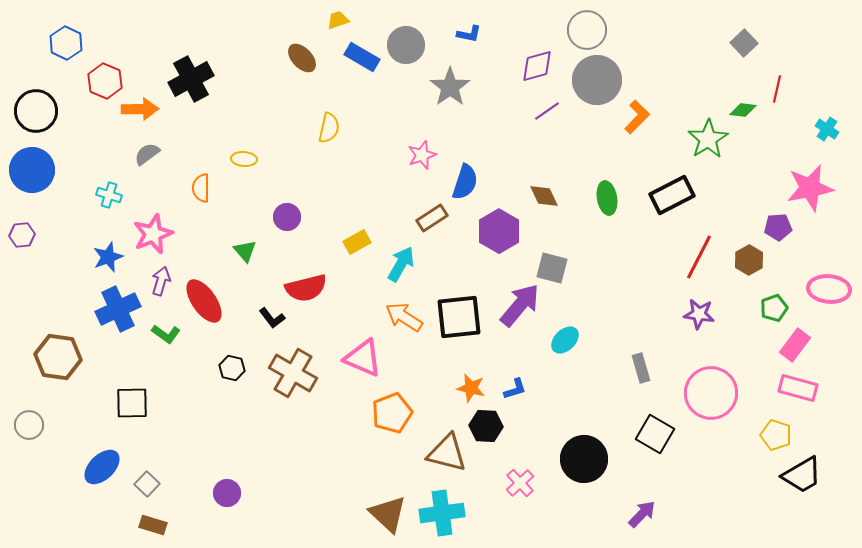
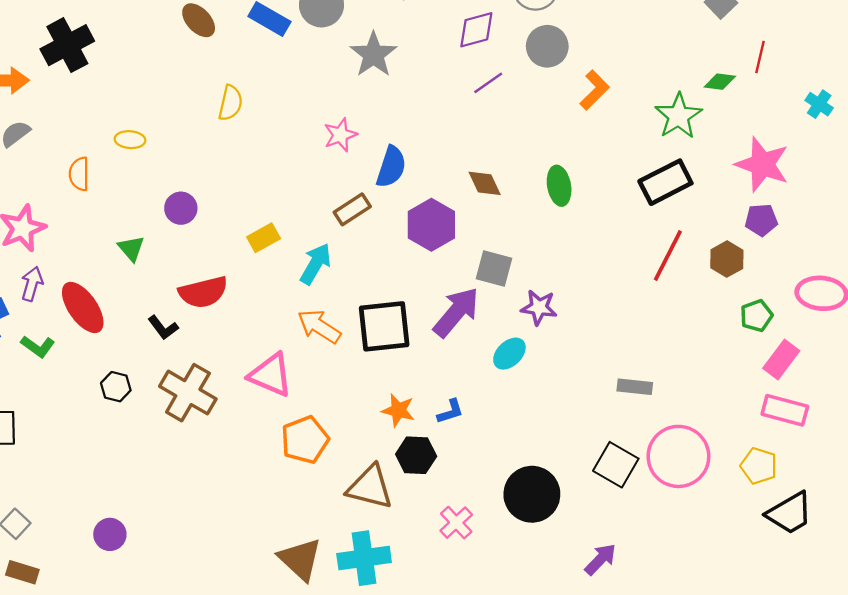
gray circle: (597, 80) -> (547, 46), size x0.7
pink star: (810, 188) -> (762, 164), moved, turned 30
black rectangle: (672, 195) -> (665, 182), moved
purple star: (699, 314) -> (539, 307), moved
gray rectangle: (641, 368) -> (635, 387), moved, turned -68
pink circle: (711, 393) -> (678, 456), moved

